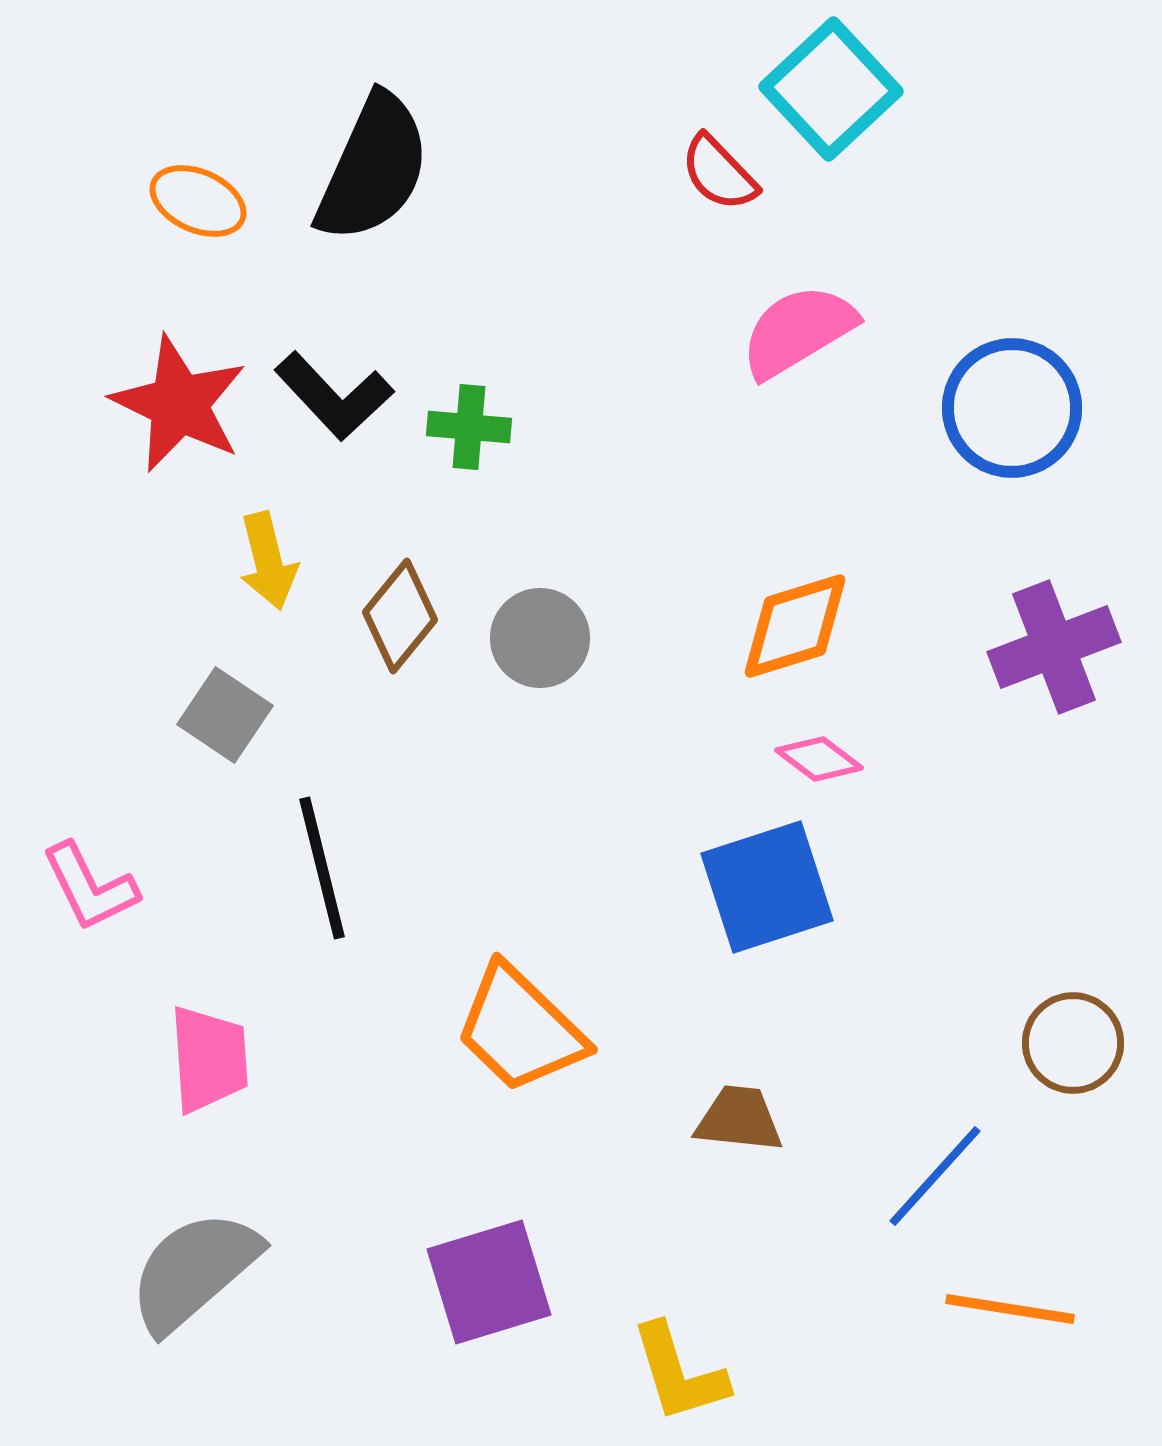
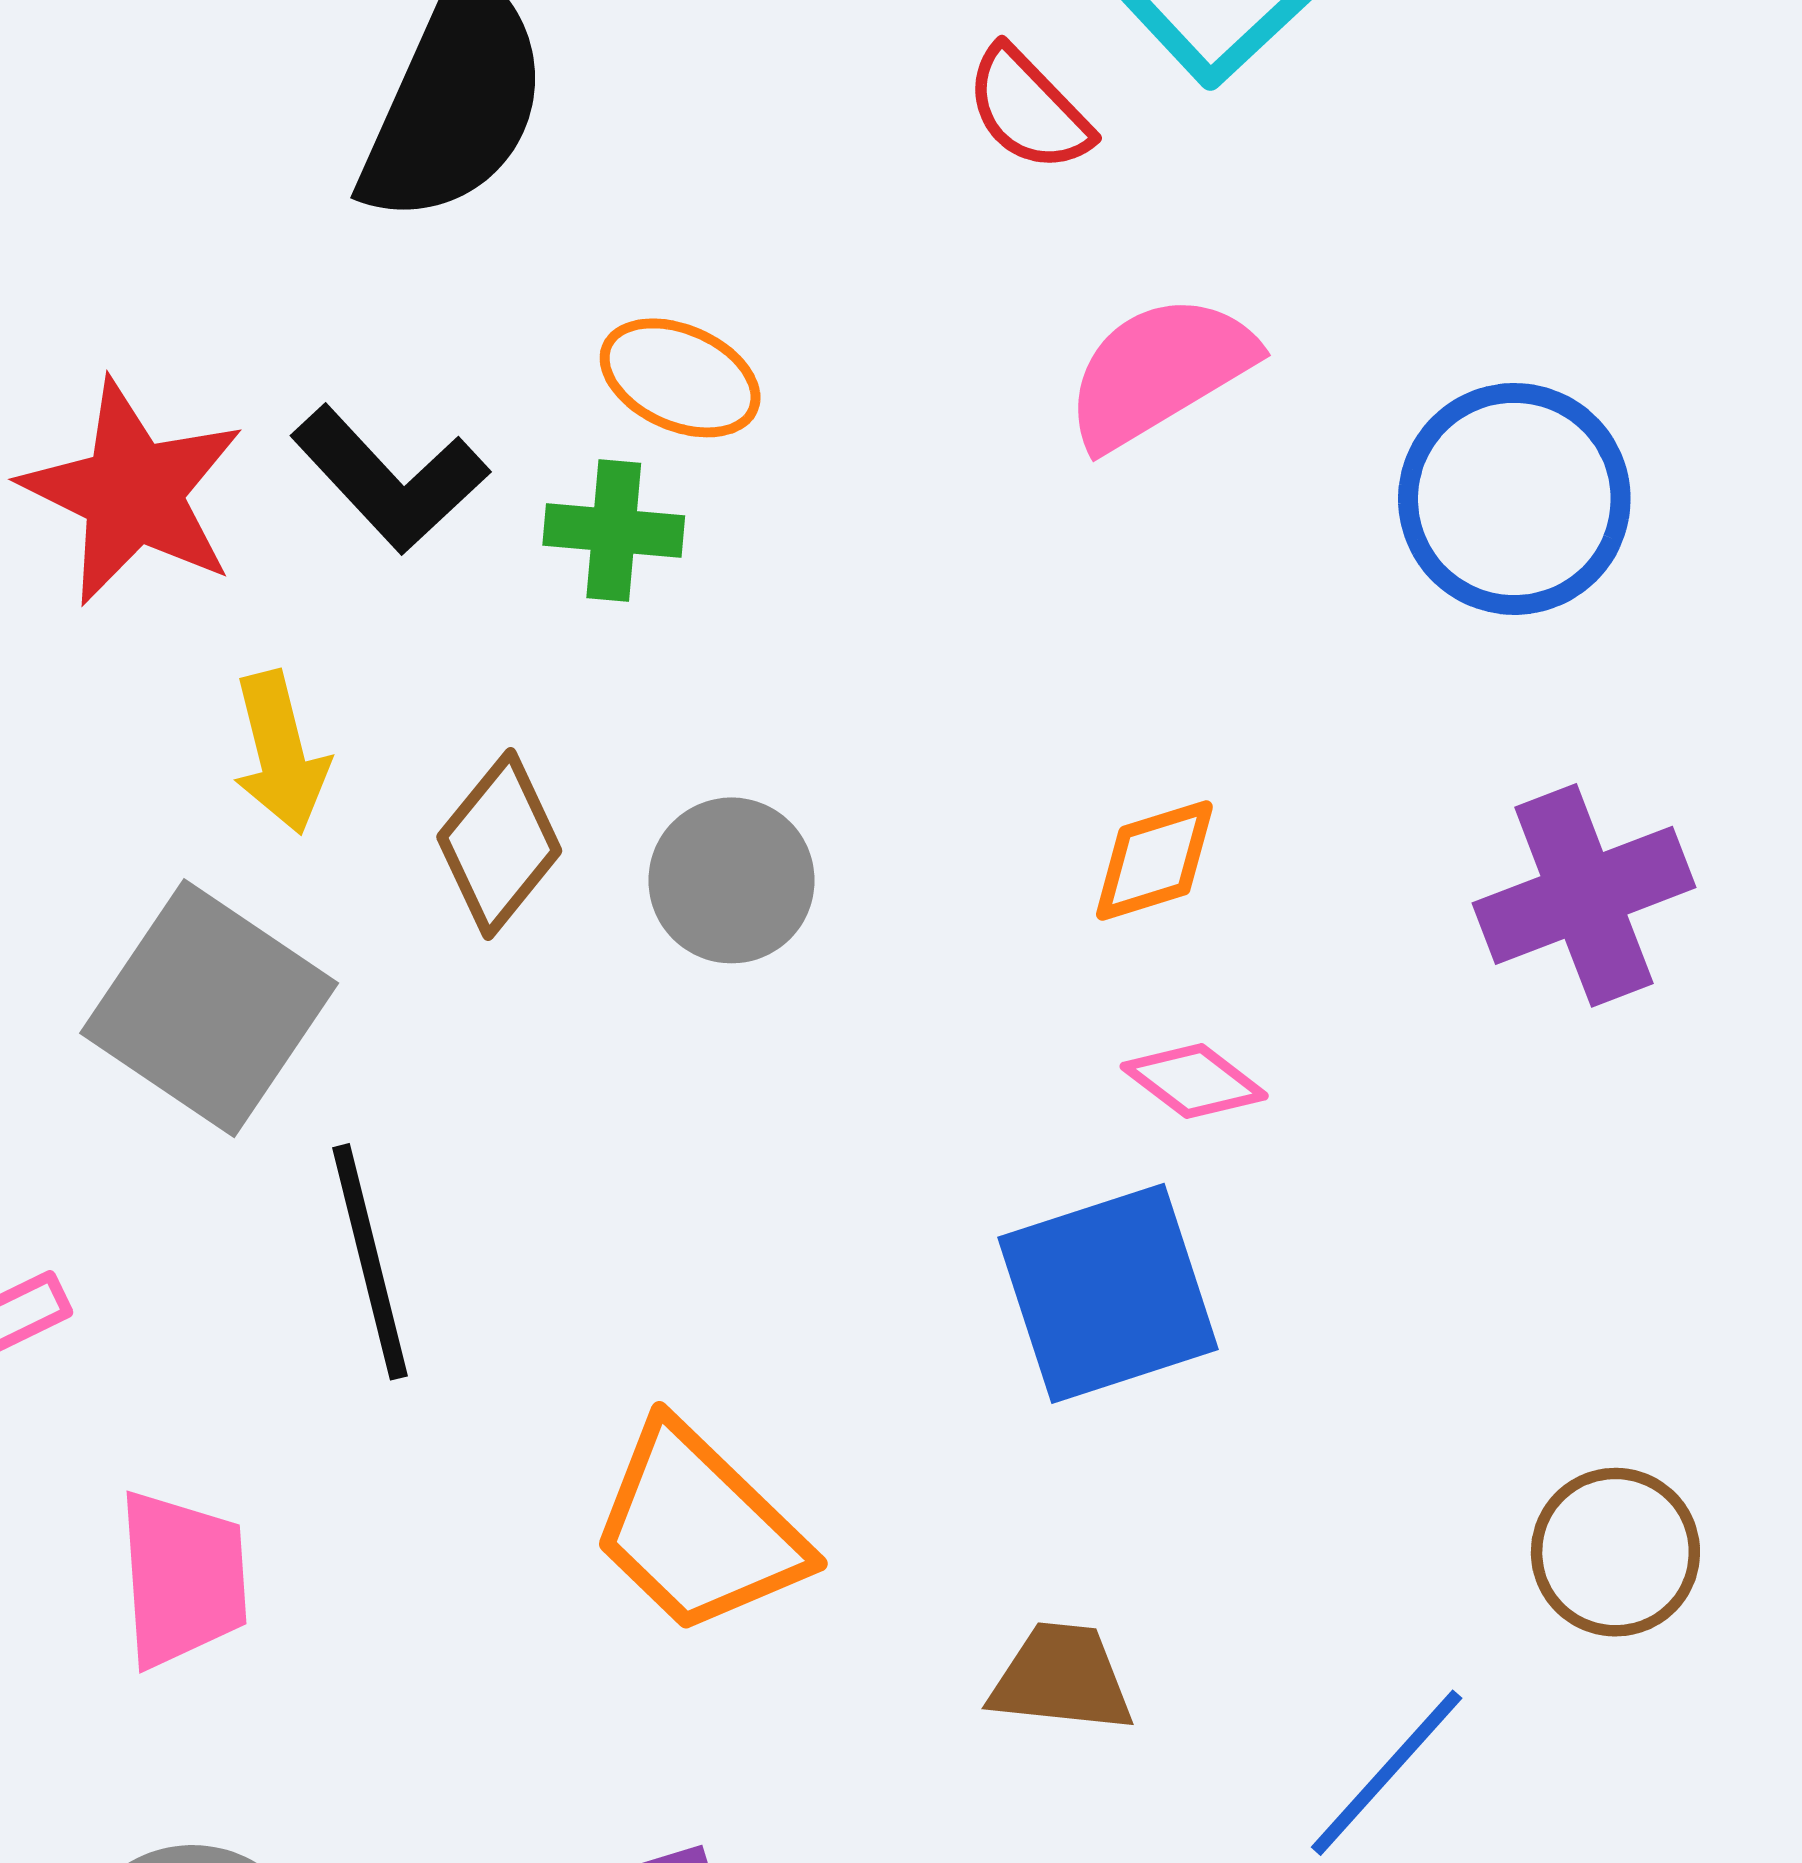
orange ellipse: (198, 201) -> (680, 378), moved
orange diamond: (795, 626) -> (1154, 861), size x0.7
gray square: (225, 715) -> (209, 1008), size x1.6

